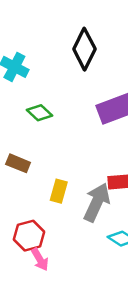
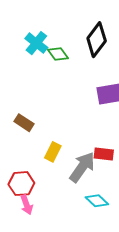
green diamond: (40, 113) -> (58, 54), moved

